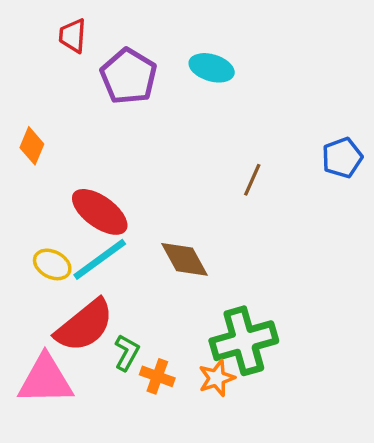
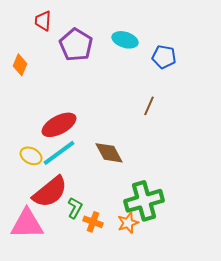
orange diamond: (32, 146) -> (20, 65), moved
blue pentagon: (342, 158) -> (164, 57), moved, turned 30
red ellipse: (100, 212) -> (59, 125), turned -64

